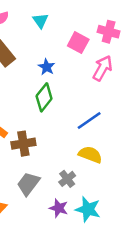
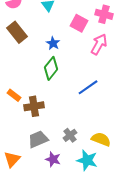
yellow semicircle: (90, 155) -> (101, 139), moved
gray trapezoid: (28, 184) -> (38, 139), turned 30
purple star: (59, 208) -> (53, 159), moved

